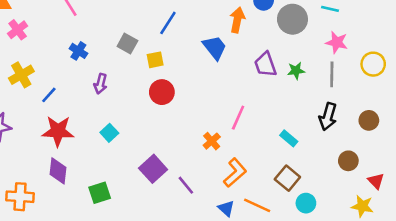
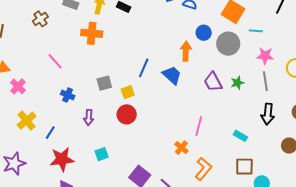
blue line: (168, 23) -> (144, 68), moved
gray square: (127, 44) -> (104, 83), turned -35
red circle: (162, 92) -> (127, 114), moved
cyan square: (109, 133) -> (102, 154), turned 32
brown square: (287, 178) -> (244, 167), turned -30

